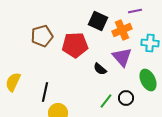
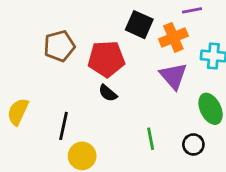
black semicircle: (100, 69) -> (108, 93), moved
black circle: (126, 98) -> (193, 144), moved
green line: (106, 101) -> (151, 139), turned -49

